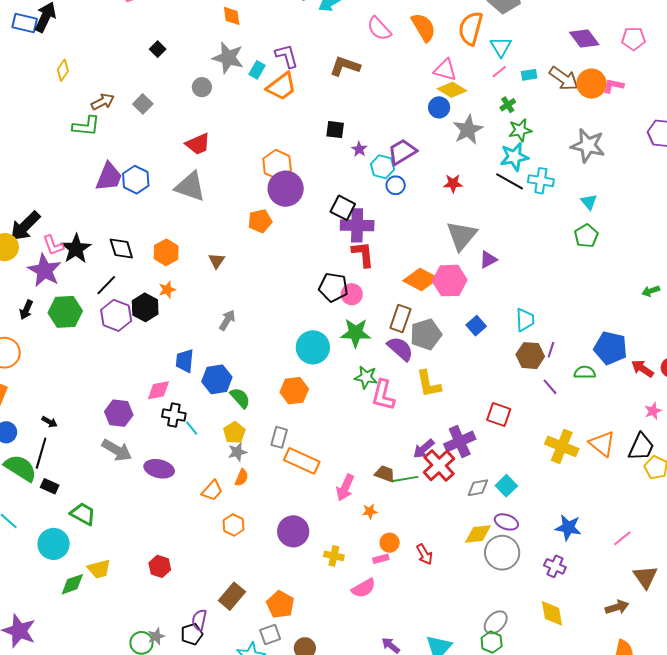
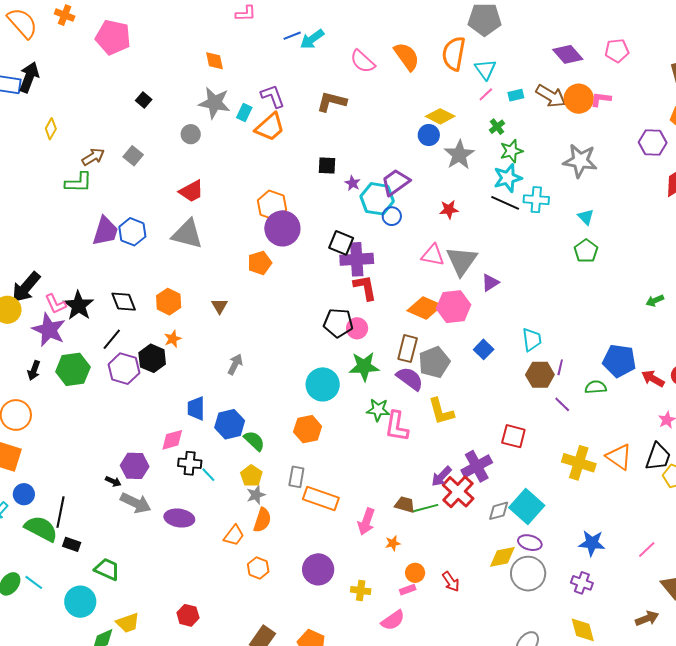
pink triangle: (445, 70) -> (433, 255), moved
cyan hexagon: (382, 167) -> (377, 199), size x1.4
black arrow: (49, 422) -> (113, 481), moved
orange semicircle: (242, 478) -> (262, 520), size x1.4
cyan square: (506, 486) -> (527, 507), size x1.6

